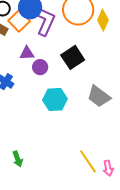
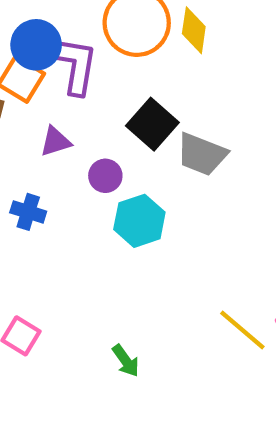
purple circle: (40, 67) -> (105, 176), moved
gray trapezoid: (99, 96) -> (202, 154), moved
green arrow: (18, 159) -> (126, 361), moved

